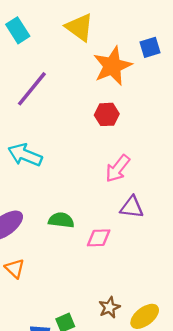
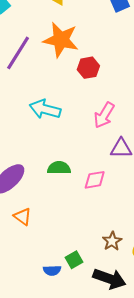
orange star: (112, 66) -> (61, 40), moved, turned -30
cyan arrow: (25, 155) -> (45, 109), moved

